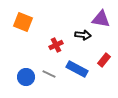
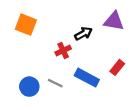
black arrow: (83, 35) -> (83, 34), moved, turned -35

